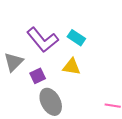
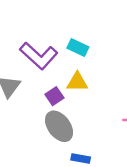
purple square: (38, 76) -> (54, 96), moved

